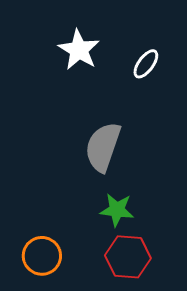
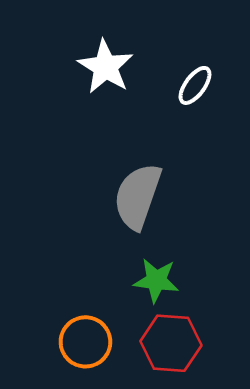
orange circle: (42, 256) -> (85, 342), moved

